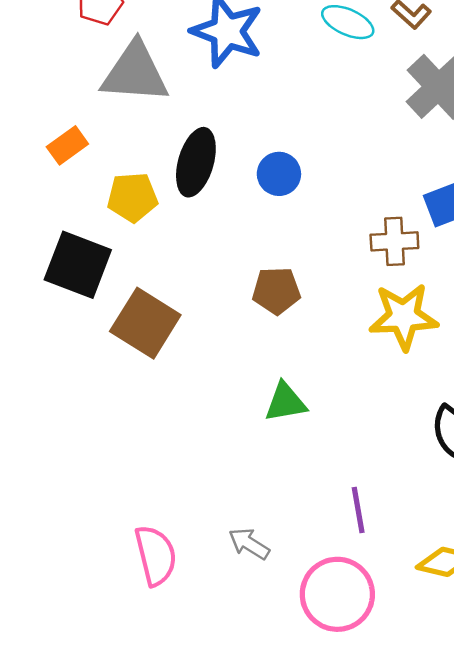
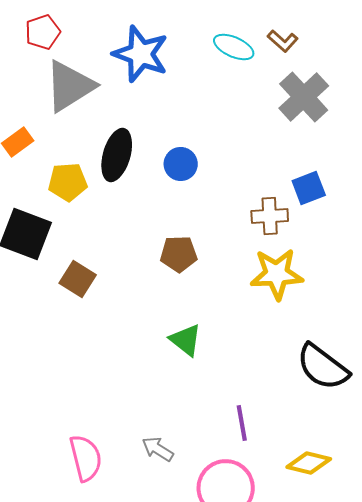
gray triangle: (135, 73) -> (70, 86), turned -36
brown square: (145, 323) -> (78, 279), size x0.7
green triangle: (285, 402) -> (186, 340), turned 48

